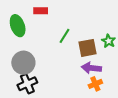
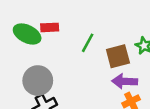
red rectangle: (41, 11) -> (50, 27), moved
green ellipse: (18, 26) -> (27, 34), turned -40

